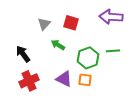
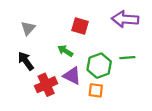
gray triangle: (44, 24) -> (28, 28), moved
purple triangle: (64, 79) -> (72, 76), moved
red cross: (29, 81) -> (46, 85), moved

